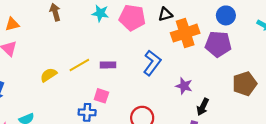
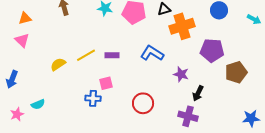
purple pentagon: (218, 44) -> (212, 50), moved
blue L-shape: (152, 63) -> (152, 53), turned -95
pink square: (101, 96) -> (106, 83), turned -32

